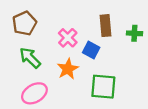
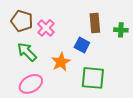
brown pentagon: (24, 23) -> (22, 21), turned -30
pink cross: (68, 38) -> (46, 28), moved

